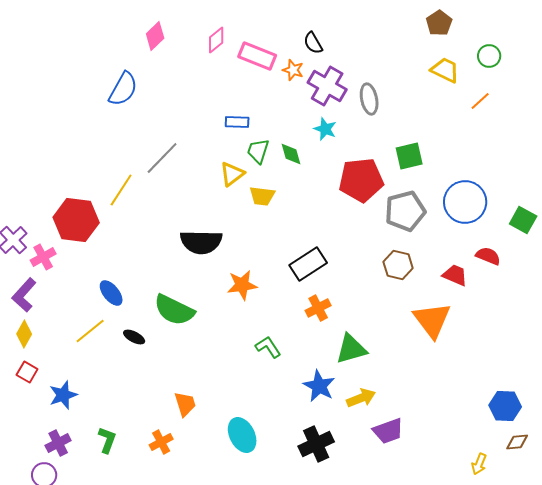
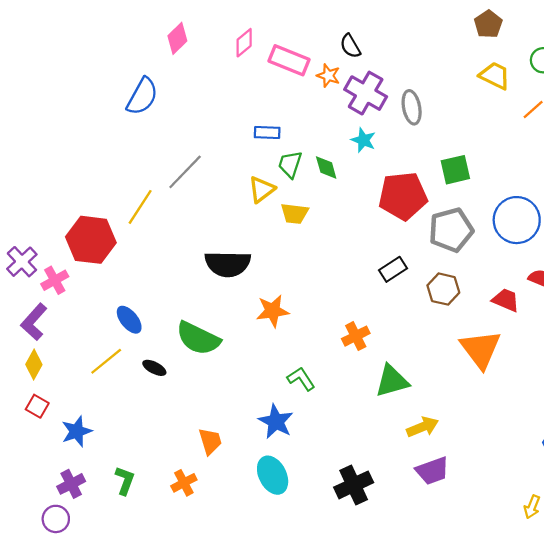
black rectangle: (308, 264) -> (393, 269), moved, size x0.7
blue star: (319, 386) -> (276, 421), moved
yellow arrow: (361, 398) -> (423, 427), moved

